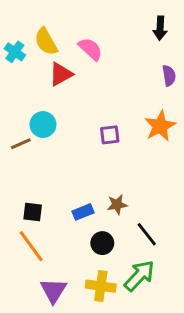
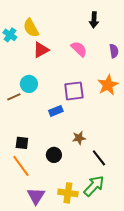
black arrow: (160, 28) -> (94, 20), moved
pink semicircle: (90, 49) -> (79, 49), moved
purple square: (110, 135) -> (74, 91), size x1.5
blue rectangle: (83, 212) -> (56, 111), moved
black circle: (102, 243) -> (54, 155), moved

